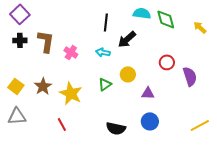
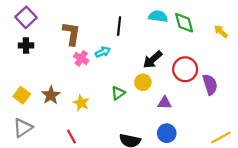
black arrow: (127, 39) -> (153, 60), moved
brown L-shape: (46, 41) -> (71, 34), moved
cyan arrow: (103, 52) -> (103, 52), moved, turned 144
red circle: (167, 62) -> (185, 69), size x1.5
yellow star: (71, 93) -> (81, 103), size x0.7
gray triangle: (17, 116) -> (23, 128), turned -30

